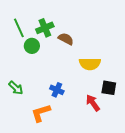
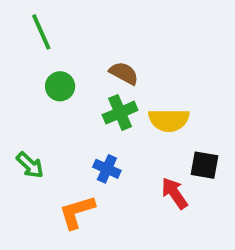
green line: (19, 28) -> (41, 32), moved
green cross: (45, 28) -> (120, 113), moved

